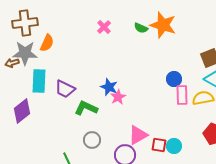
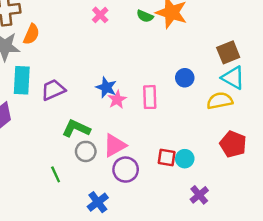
purple trapezoid: (65, 89) -> (53, 90), turned 130
pink rectangle: (182, 95) -> (150, 97), moved
green L-shape: (86, 108) -> (76, 128), moved
pink triangle: (138, 135) -> (115, 145), moved

